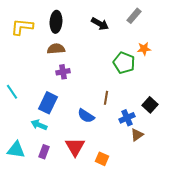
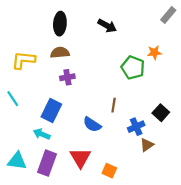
gray rectangle: (134, 16) -> (168, 15), moved
yellow L-shape: (22, 27) -> (23, 60), moved
purple rectangle: (44, 152) -> (47, 163), size x1.6

